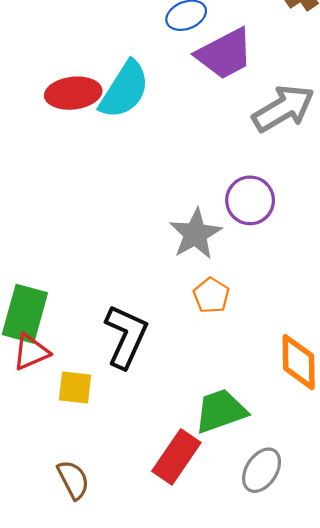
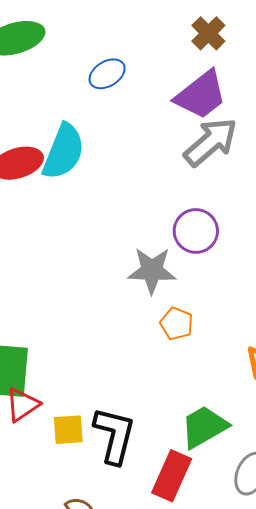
purple trapezoid: (225, 54) -> (201, 95), moved
gray star: (195, 234) -> (152, 270), turned -30
black L-shape: (126, 336) -> (114, 435), moved

